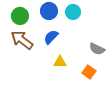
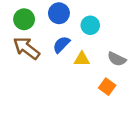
cyan circle: (73, 12) -> (90, 25), moved
yellow triangle: (60, 62) -> (82, 59), moved

